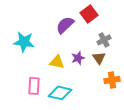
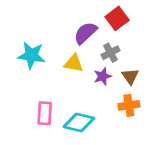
gray cross: (104, 40) -> (110, 53), moved
yellow triangle: (57, 62) -> (74, 63), moved
orange cross: (112, 80) -> (129, 105), moved

